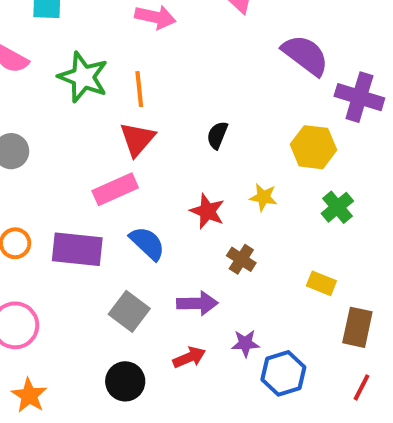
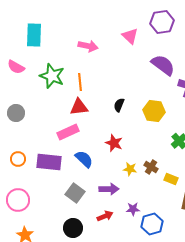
red triangle: (137, 139) -> (79, 107), turned 42
yellow hexagon: (313, 147) -> (154, 111), moved
yellow star: (263, 197) -> (130, 169), moved
brown cross: (241, 259) -> (151, 167), moved

